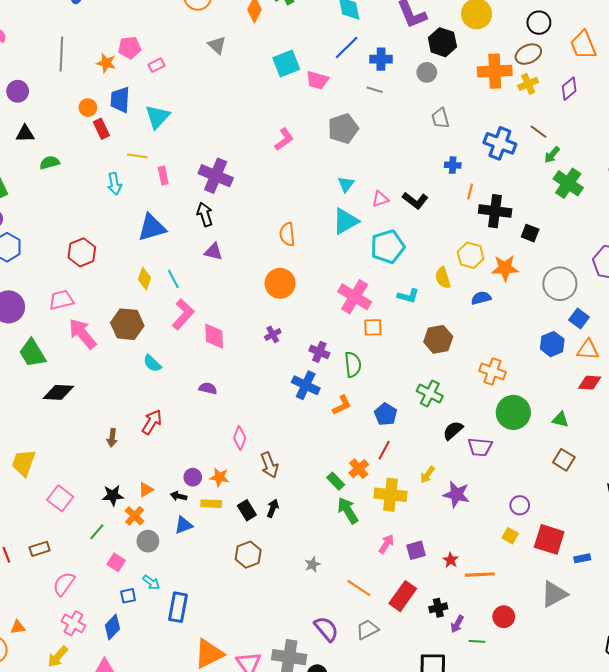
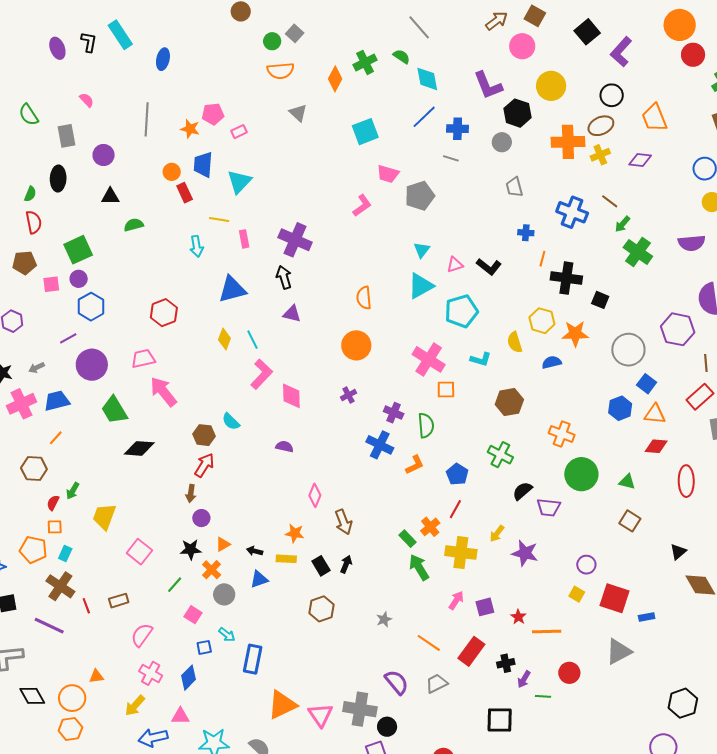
pink trapezoid: (317, 80) -> (388, 174), moved
purple diamond: (569, 89) -> (640, 160), turned 45
brown hexagon: (127, 324) -> (204, 435), moved, size x0.7
red arrow: (152, 422) -> (204, 465), moved
purple circle: (193, 477) -> (201, 518), moved

